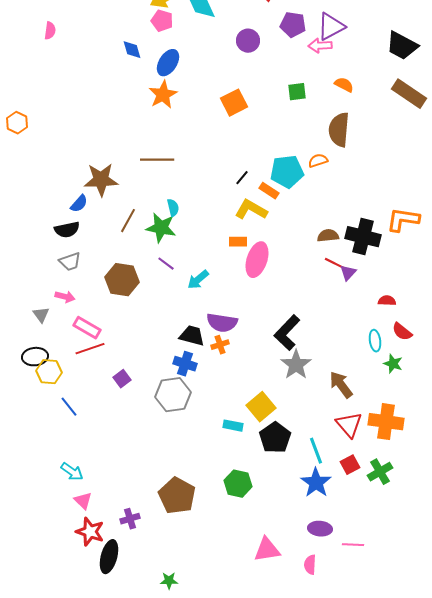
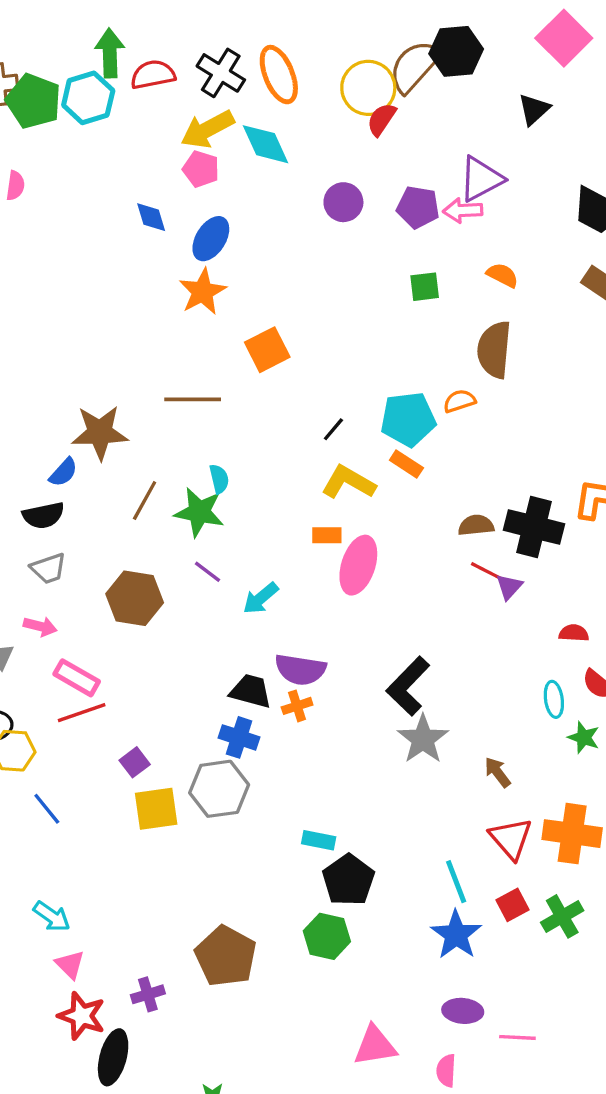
purple pentagon: (293, 25) -> (418, 207), moved
orange square: (234, 103) -> (267, 350), moved
orange rectangle: (269, 191) -> (406, 464), moved
brown arrow: (341, 385) -> (498, 772), size x0.7
yellow square: (261, 407) -> (156, 809), moved, turned 32
black pentagon: (275, 438) -> (348, 880), moved

